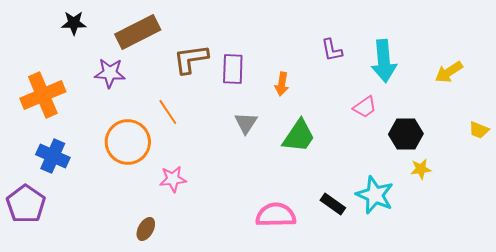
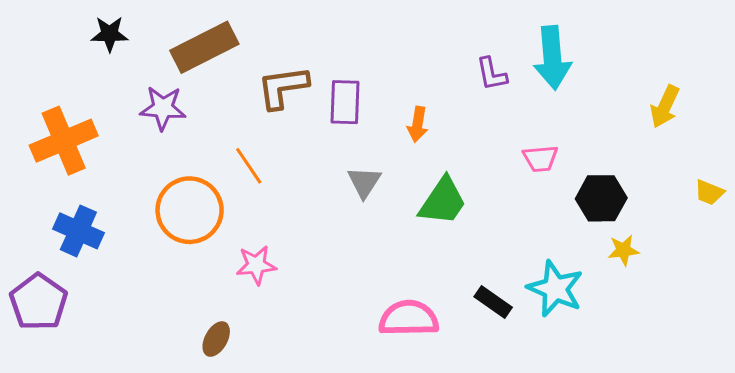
cyan arrow: (384, 61) -> (552, 58), moved
yellow arrow: (449, 72) -> (665, 107), turned -32
pink trapezoid: (365, 107) -> (540, 158), turned 30

